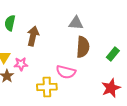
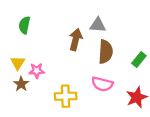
brown arrow: (33, 36) -> (76, 40), moved
pink semicircle: (66, 72) -> (102, 84), moved

